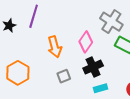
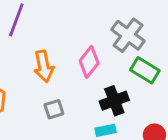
black cross: (93, 67) -> (114, 101), moved

